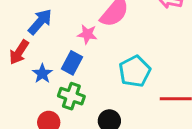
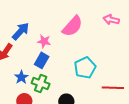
pink star: (87, 34) -> (44, 41), moved
blue star: (42, 74) -> (21, 77), moved

